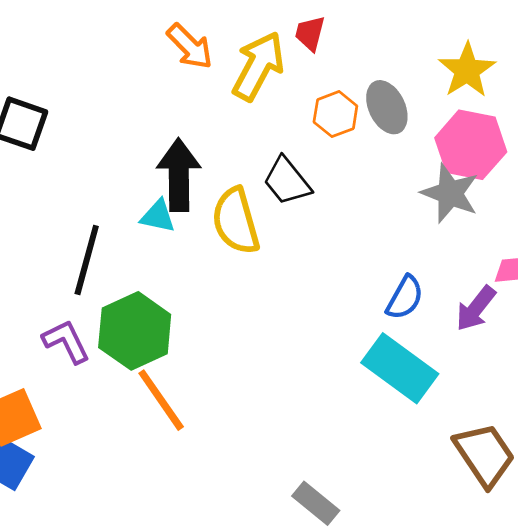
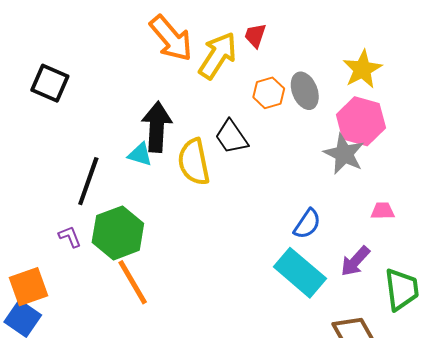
orange arrow: (190, 46) -> (171, 38), size x1.4
purple arrow: (476, 308) -> (355, 261), moved
purple L-shape: (66, 341) -> (70, 237), size x0.7

